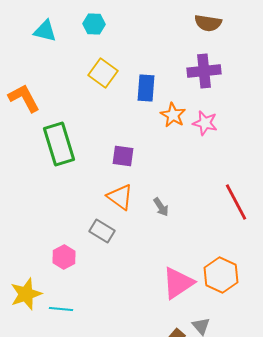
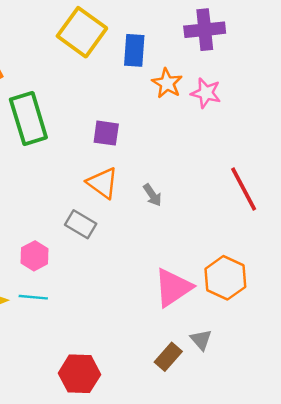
yellow square: (103, 73) -> (82, 32), size x1.4
cyan line: (61, 309) -> (33, 297), moved

